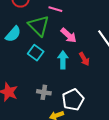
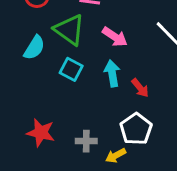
red arrow: (84, 59) -> (140, 88), moved
gray cross: (44, 92) -> (86, 141), moved

